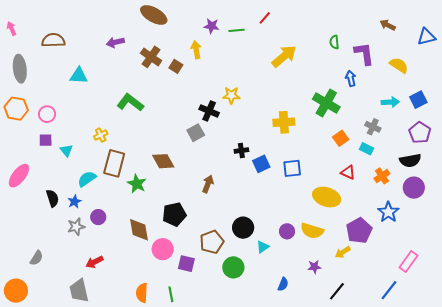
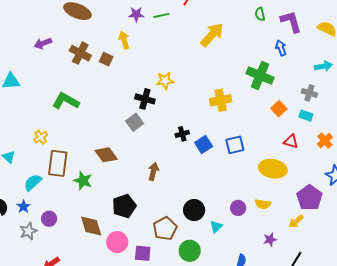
yellow semicircle: (312, 231) -> (263, 204), size x0.7

